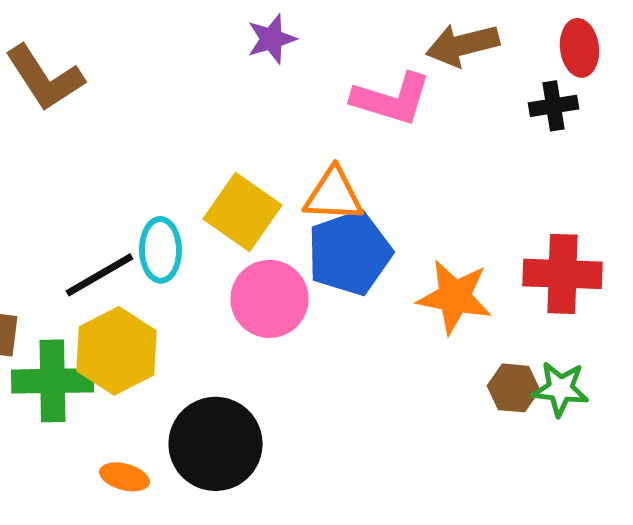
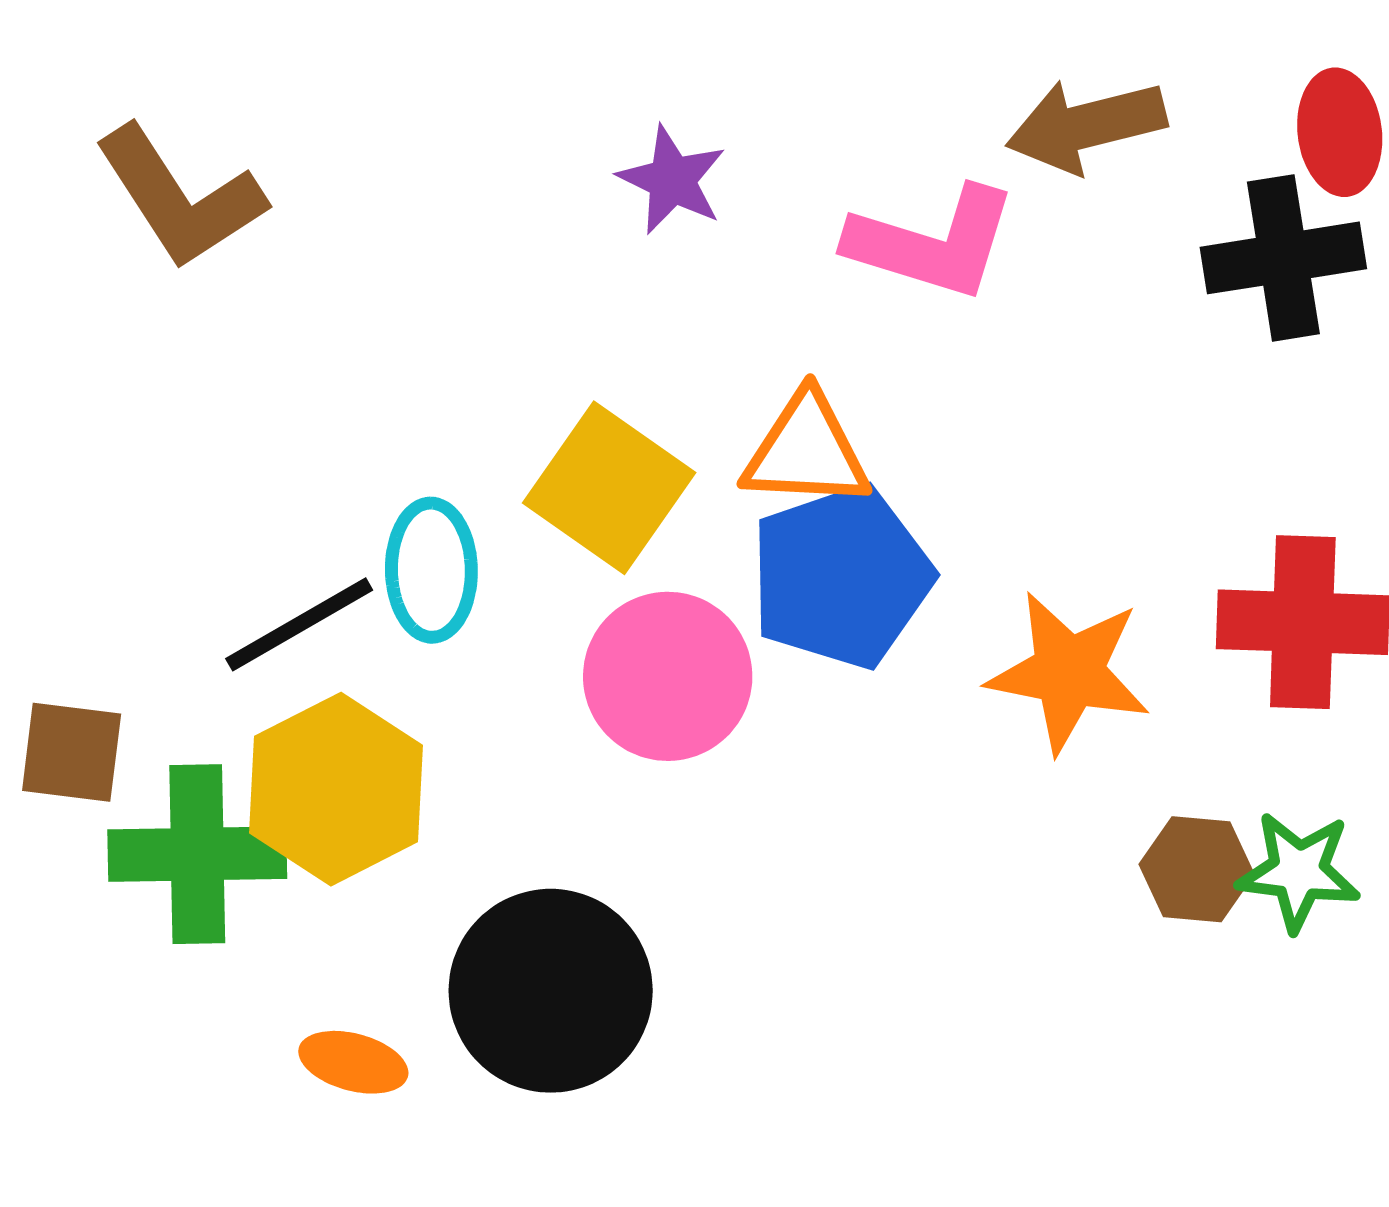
purple star: (272, 39) -> (672, 180), moved, turned -30
black cross: (554, 106) -> (1283, 258), size x1.5

